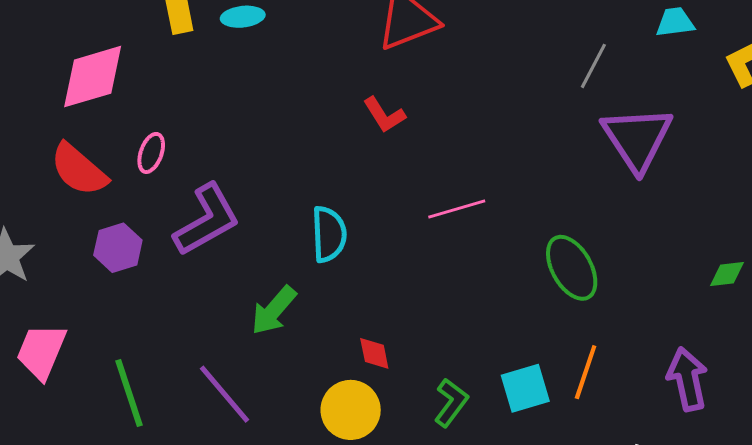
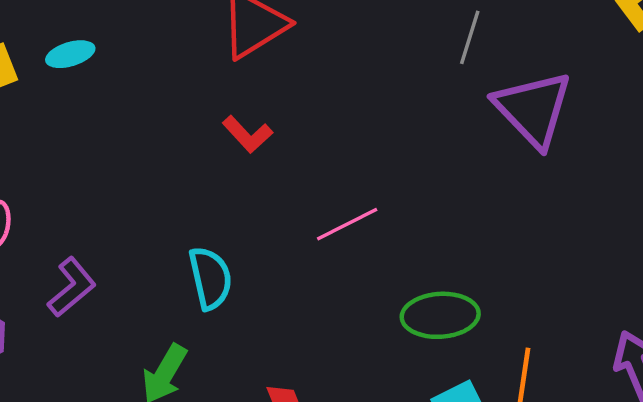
purple L-shape: (207, 220) -> (72, 287), size x0.7
green ellipse: (572, 268) -> (440, 315), moved, turned -54

